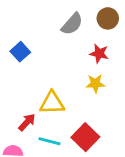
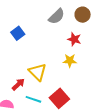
yellow triangle: (52, 103) -> (37, 72), turned 42

